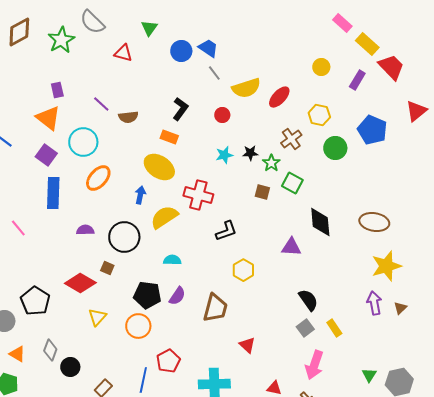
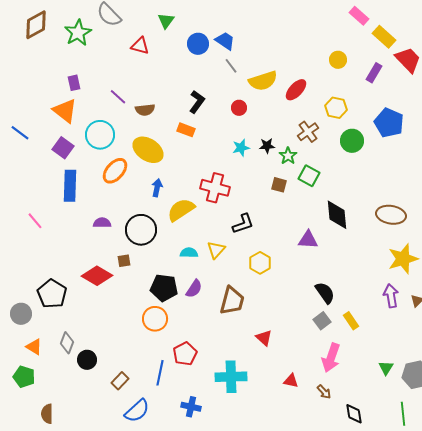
yellow ellipse: (159, 167) -> (148, 150), moved
brown square: (107, 268) -> (124, 261), turned -32
yellow triangle: (97, 317) -> (216, 250), moved

